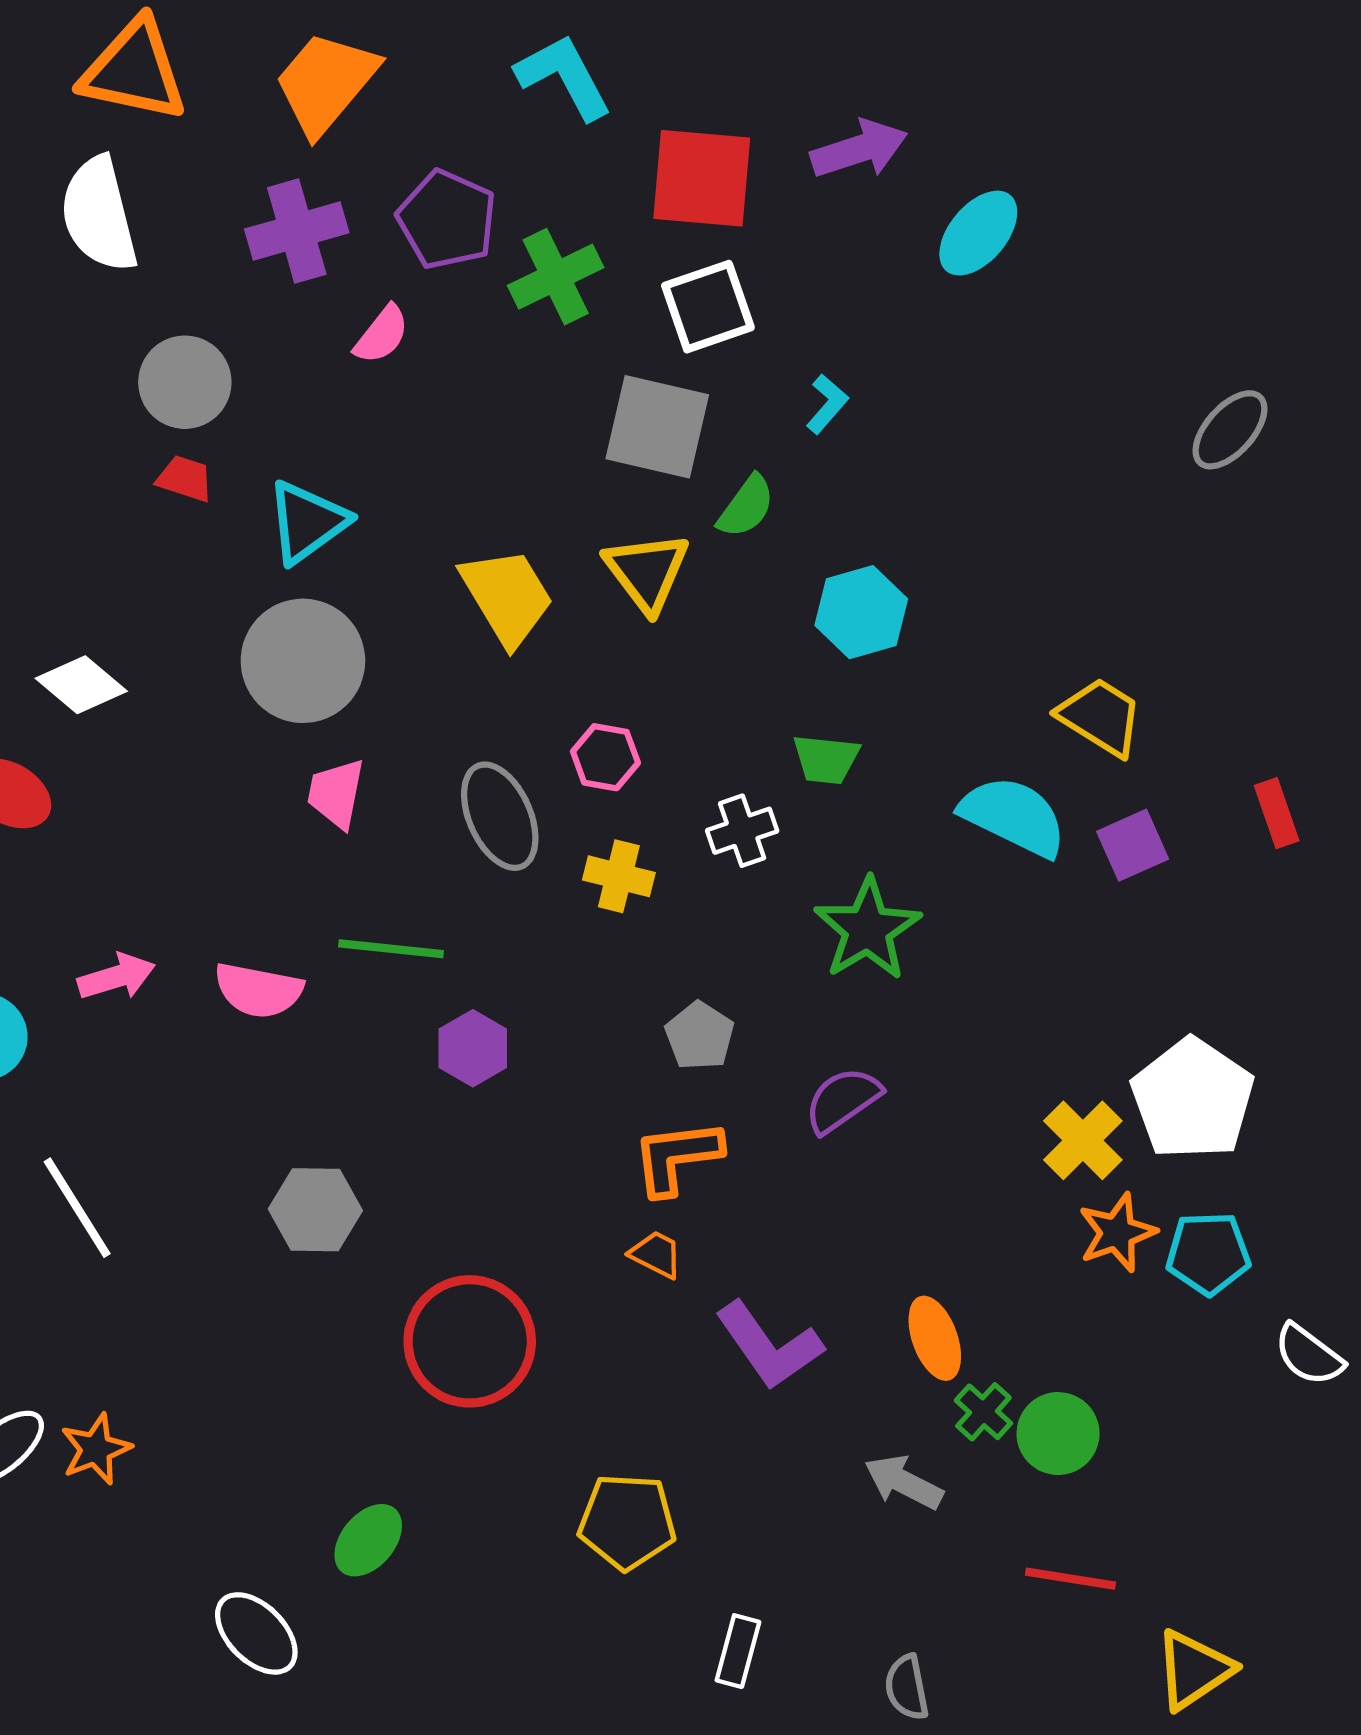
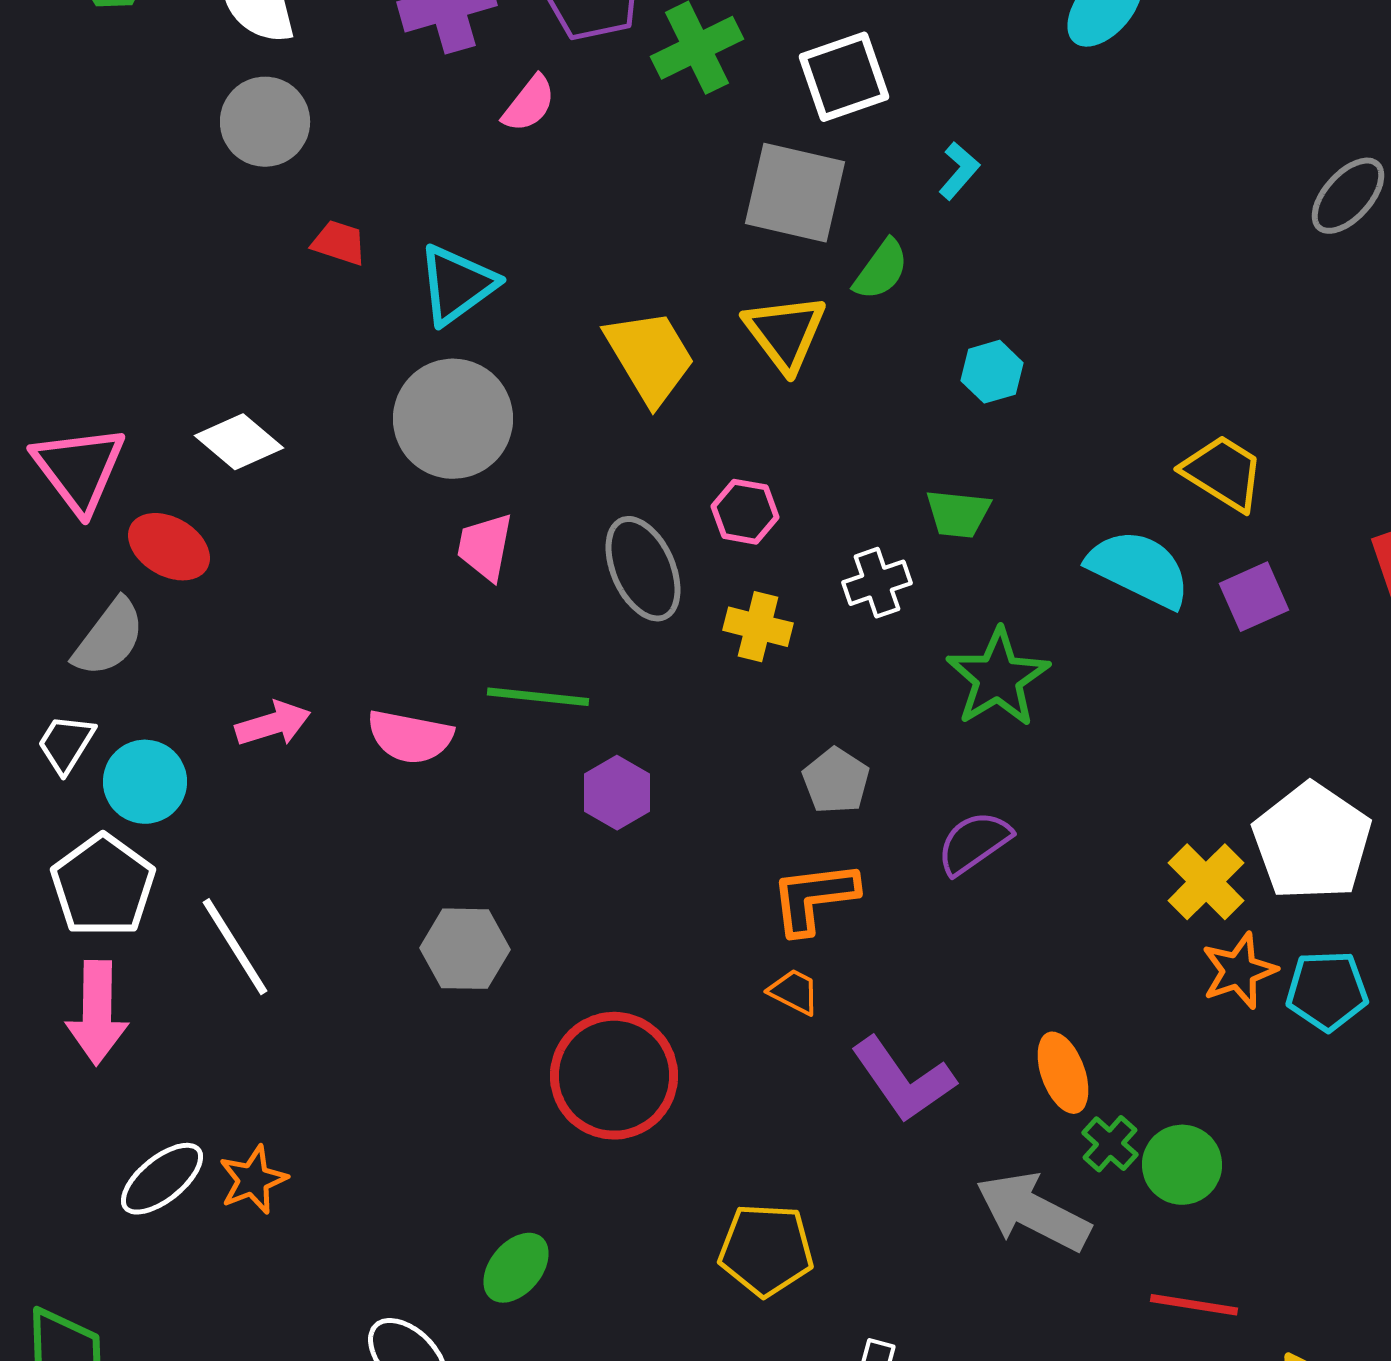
gray circle: (185, 382) -> (265, 122), moved
cyan hexagon: (861, 612) -> (992, 372), size x0.7
gray arrow: (904, 1482) -> (1033, 1212), size x1.5

